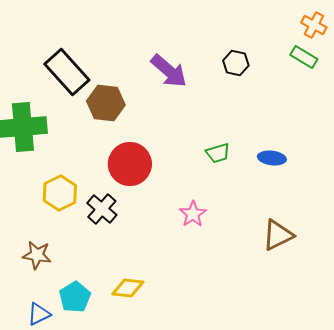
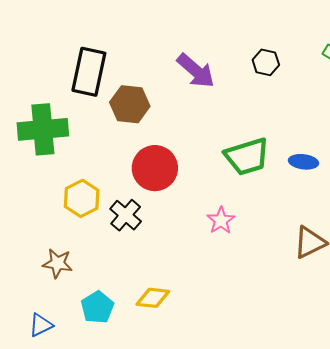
black rectangle: (67, 72) -> (89, 72), turned 54
green trapezoid: (218, 153) -> (247, 157), size x1.8
blue triangle: (39, 314) -> (41, 325), moved

